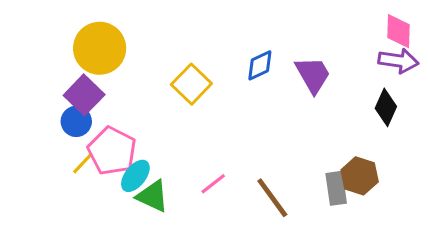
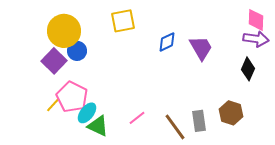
yellow square: (191, 84) -> (123, 21), moved, turned 35
blue circle: (76, 121) -> (77, 51), moved
gray rectangle: (336, 188) -> (199, 121), moved

